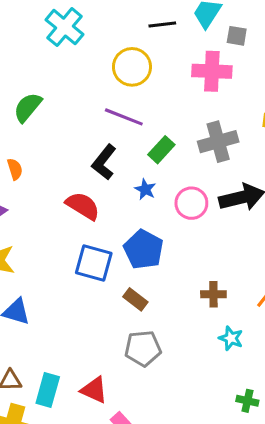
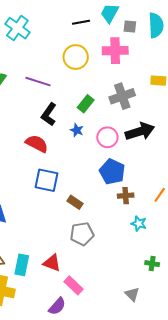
yellow circle: (132, 67) -> (76, 57), moved
purple line: (124, 117) -> (38, 82), moved
blue pentagon: (144, 249) -> (112, 172), moved

